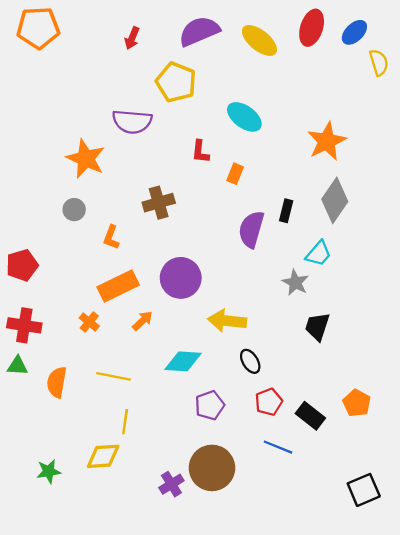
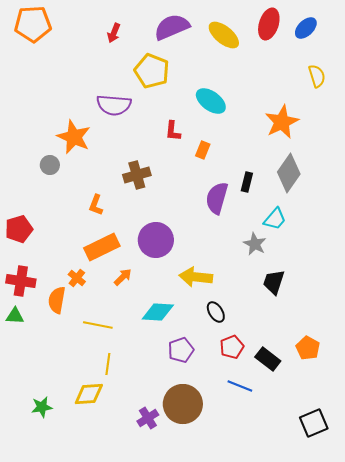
yellow semicircle: (379, 62) -> (317, 76), moved
gray circle: (74, 210) -> (50, 165), moved
orange semicircle: (57, 382) -> (57, 300), moved

